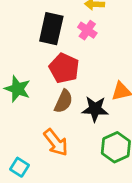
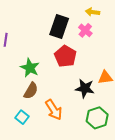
brown semicircle: (64, 101) -> (31, 91), moved
cyan square: (20, 167) -> (22, 117), moved

